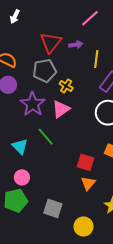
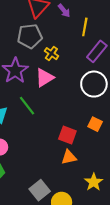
purple arrow: (76, 45) -> (64, 11), turned 56
orange triangle: (88, 183) -> (69, 157), turned 35
gray square: (53, 208) -> (40, 190), moved, turned 30

